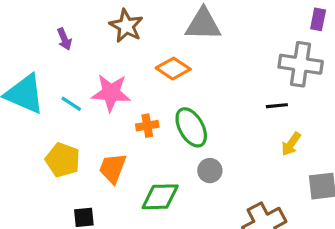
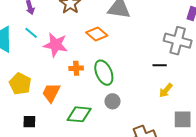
cyan line: (71, 104) -> (31, 33), moved

